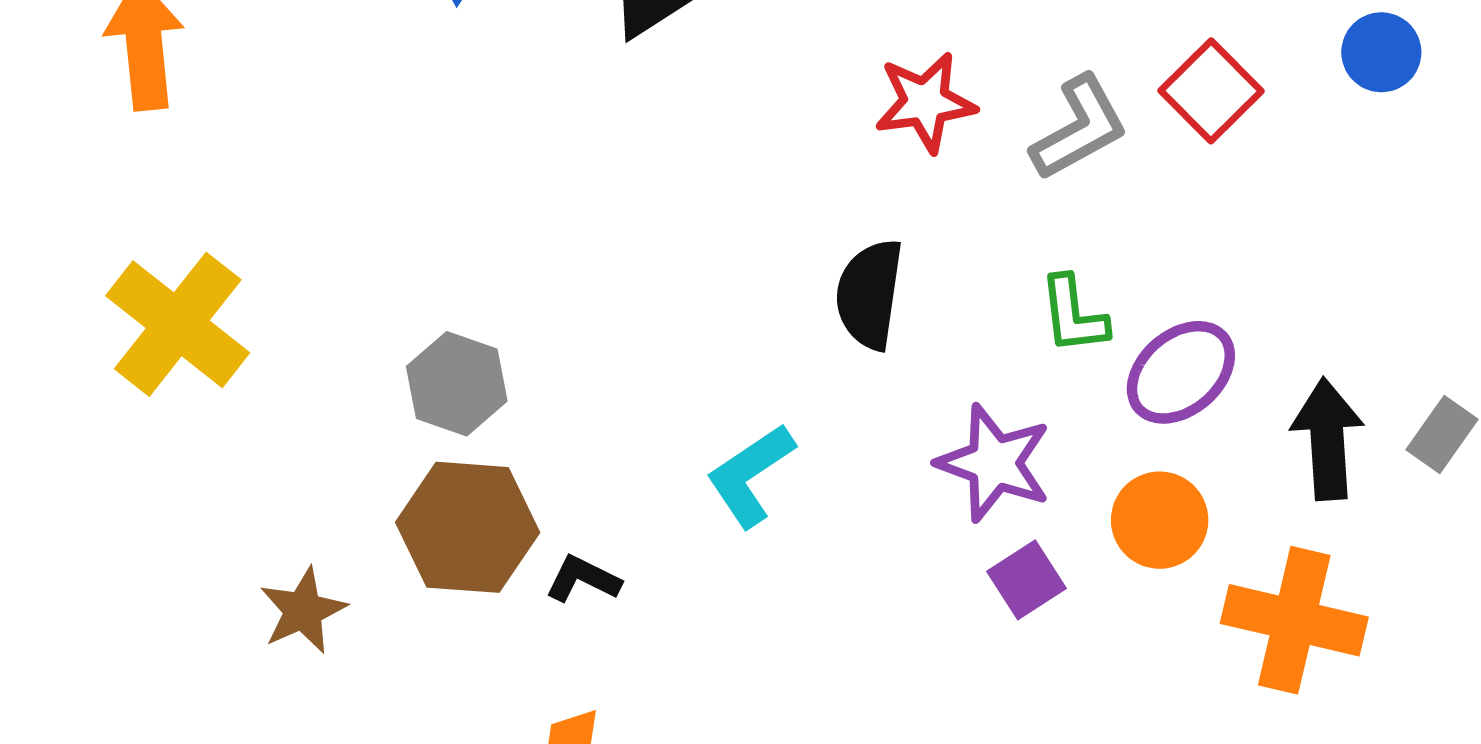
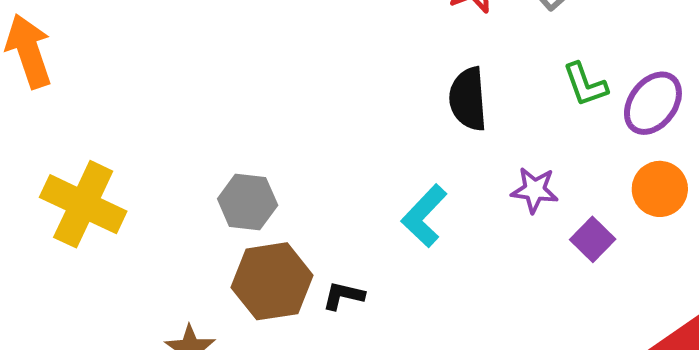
purple star: (994, 463) -> (535, 190), moved, size x0.7

